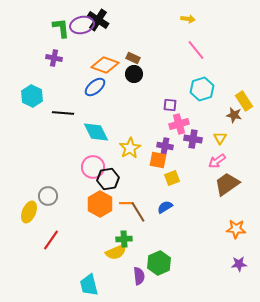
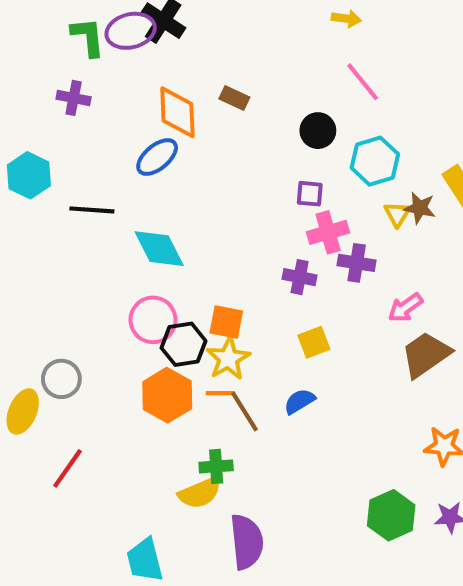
orange diamond: (105, 65) -> (177, 112), turned 68
black circle: (134, 74) -> (318, 131), moved
brown star: (234, 115) -> (420, 208), moved
yellow triangle: (220, 138) -> (397, 214), moved
yellow star: (130, 148) -> (228, 359), moved
orange square: (158, 160) -> (226, 322), moved
green hexagon: (159, 263) -> (391, 515), moved
purple semicircle: (139, 276) -> (247, 542), size x1.5

